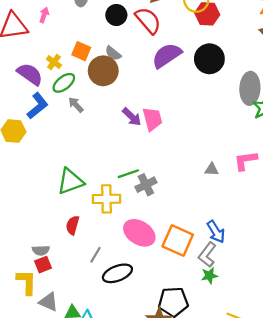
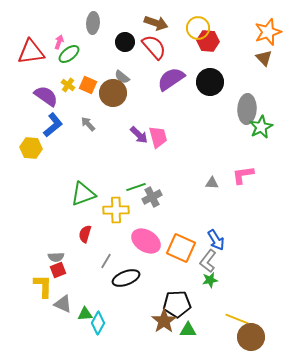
orange square: (81, 51) -> (88, 85), moved
green ellipse: (64, 83) -> (69, 54), moved

